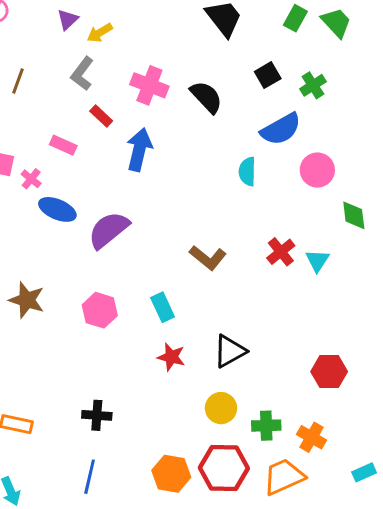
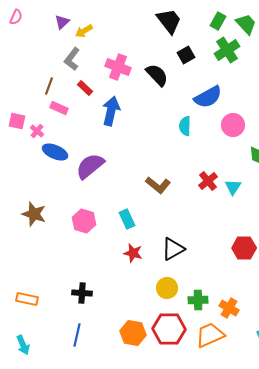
black square: (268, 75) -> (186, 55), moved
brown line: (18, 81) -> (49, 86), moved
green cross: (313, 85) -> (227, 50), moved, size x1.4
red hexagon: (329, 372) -> (244, 248), moved

